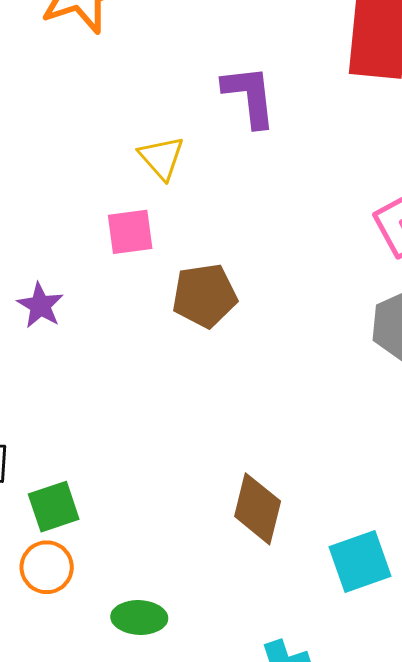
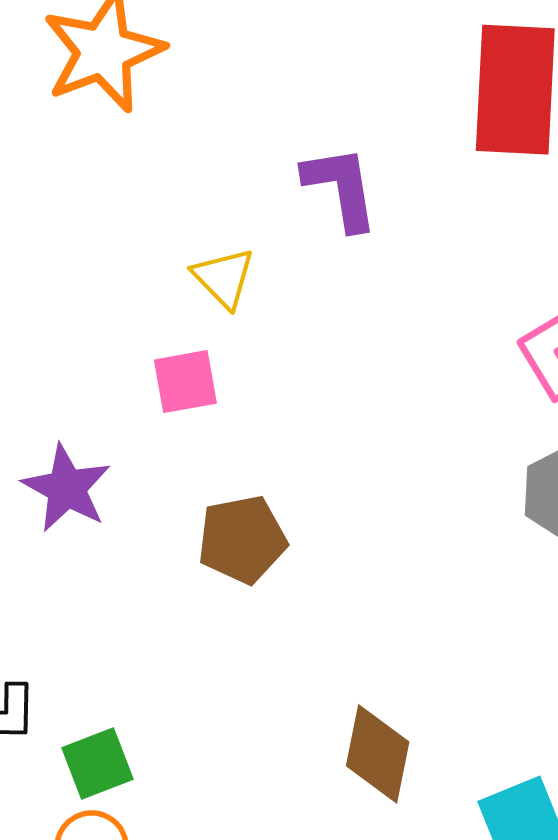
brown pentagon: (205, 296) -> (242, 539), moved
purple star: (40, 305) -> (67, 488), size x1.4

